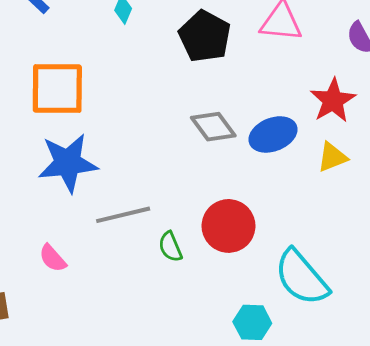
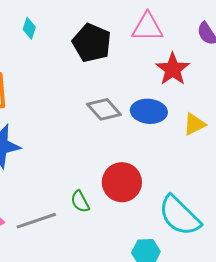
red star: (333, 100) -> (173, 69), moved
blue ellipse: (273, 134) -> (149, 111), turned 32
gray line: (123, 215) -> (36, 221), moved

